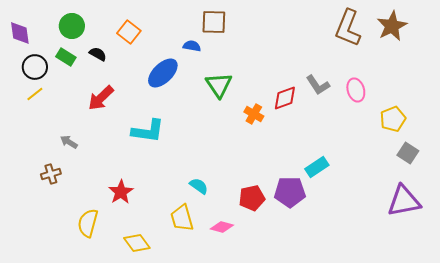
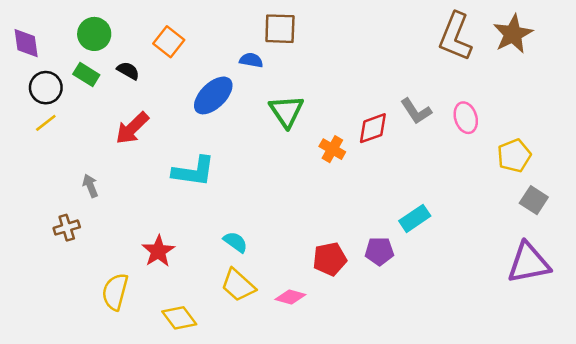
gray arrow: (69, 142) -> (90, 186), turned 36
cyan semicircle: (199, 186) -> (235, 242), moved
purple pentagon: (290, 192) -> (379, 251), size x0.7
yellow trapezoid: (182, 218) -> (238, 285), turned -32

